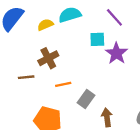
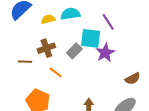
cyan square: (97, 39) -> (91, 38), size x1.5
orange line: (63, 84) -> (56, 72), turned 40
gray rectangle: (86, 99) -> (74, 51), moved

